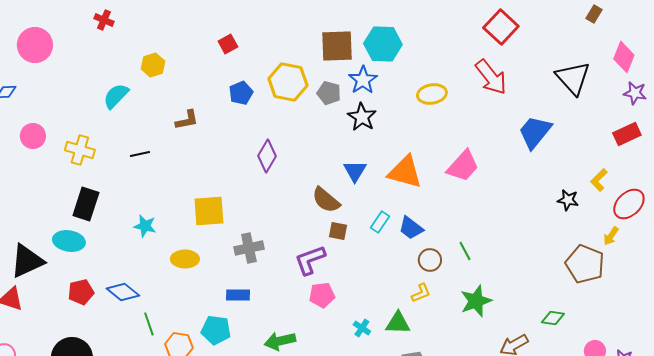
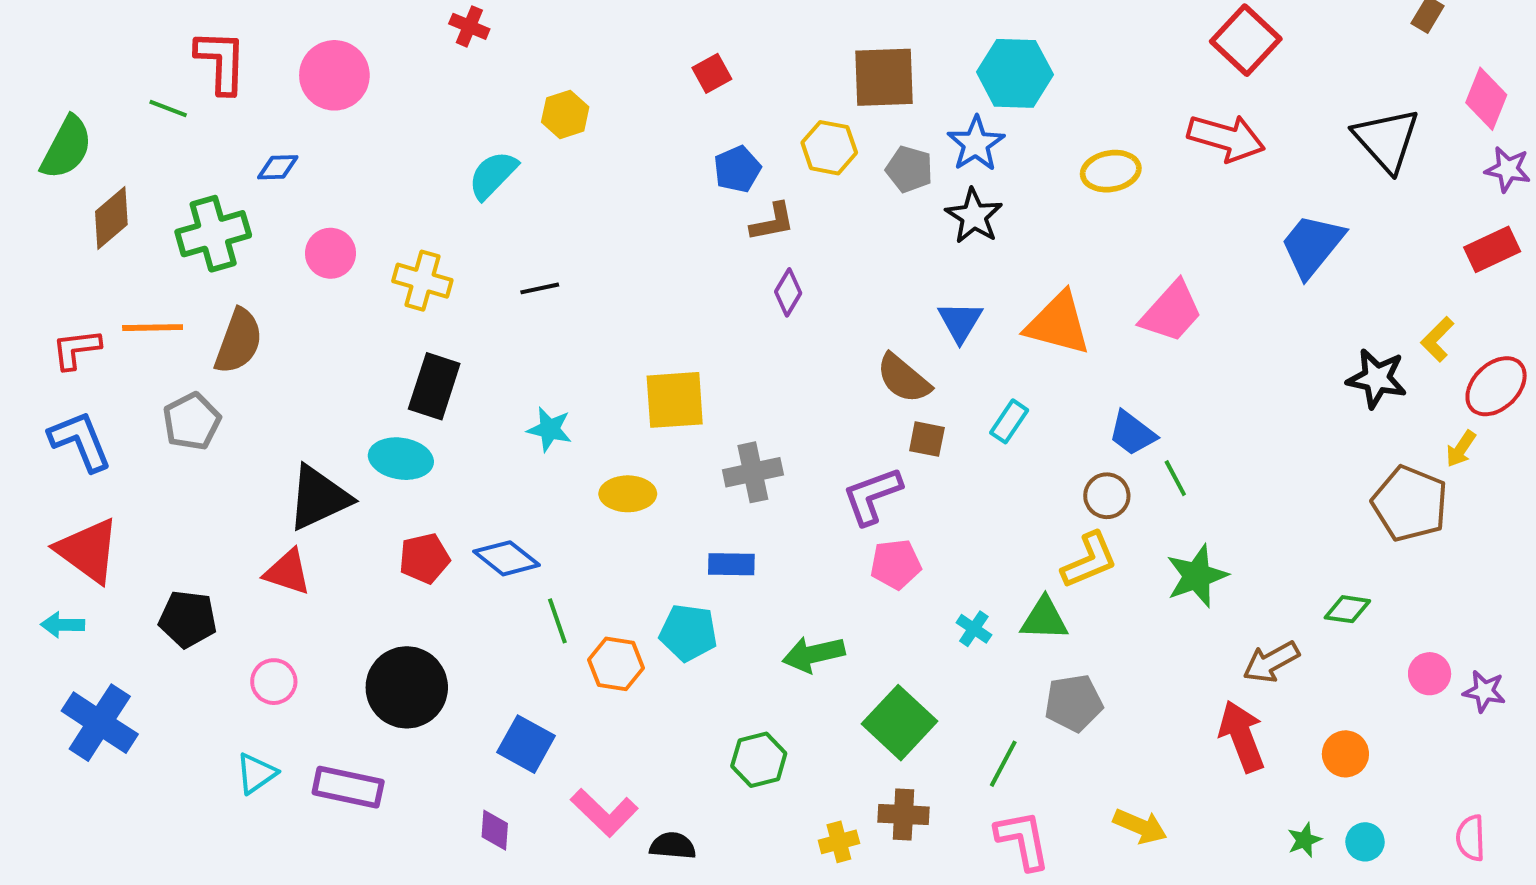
brown square: (337, 46) -> (884, 77), moved
red arrow: (491, 77) -> (1226, 138), turned -36
yellow hexagon: (288, 82) -> (829, 148), size x0.7
brown L-shape: (187, 120) -> (772, 222), moved
purple diamond: (267, 156) -> (788, 292), size x0.7
black star: (568, 200) -> (1377, 378), size x1.4
blue trapezoid: (411, 228) -> (1132, 433), moved
yellow L-shape: (421, 293) -> (1089, 560), size x1.5

